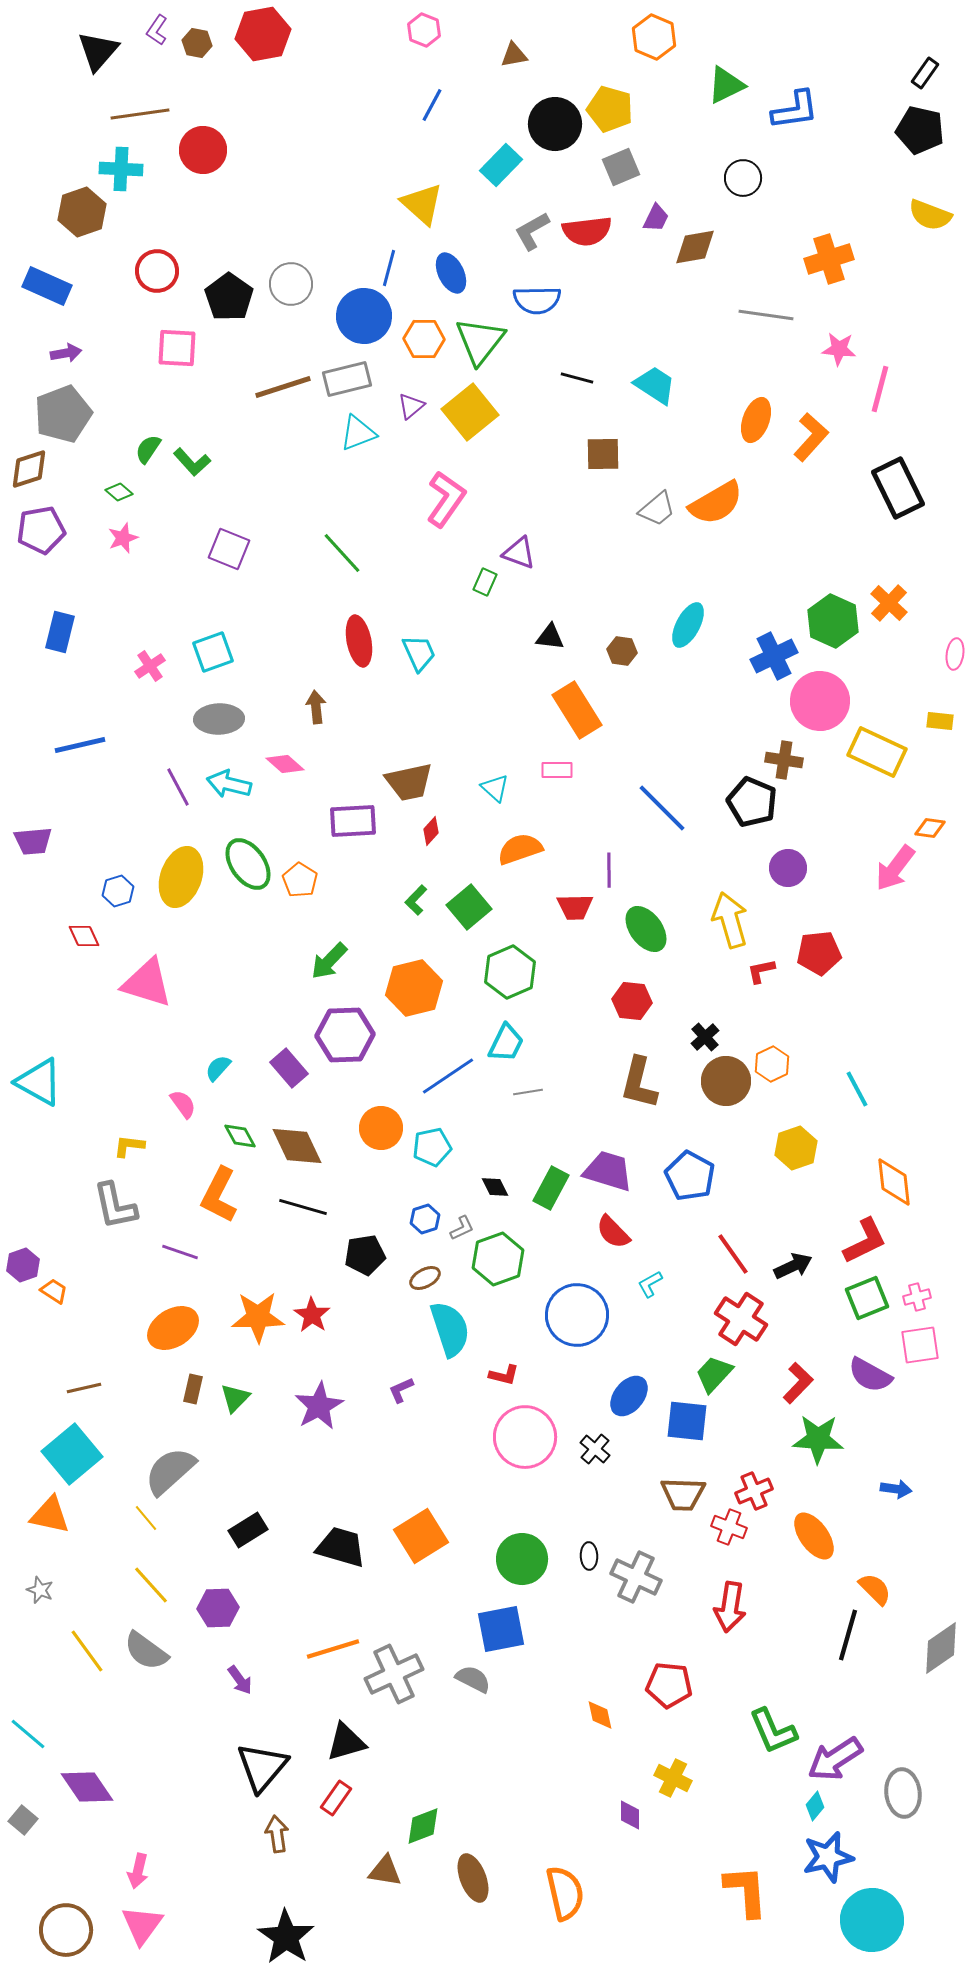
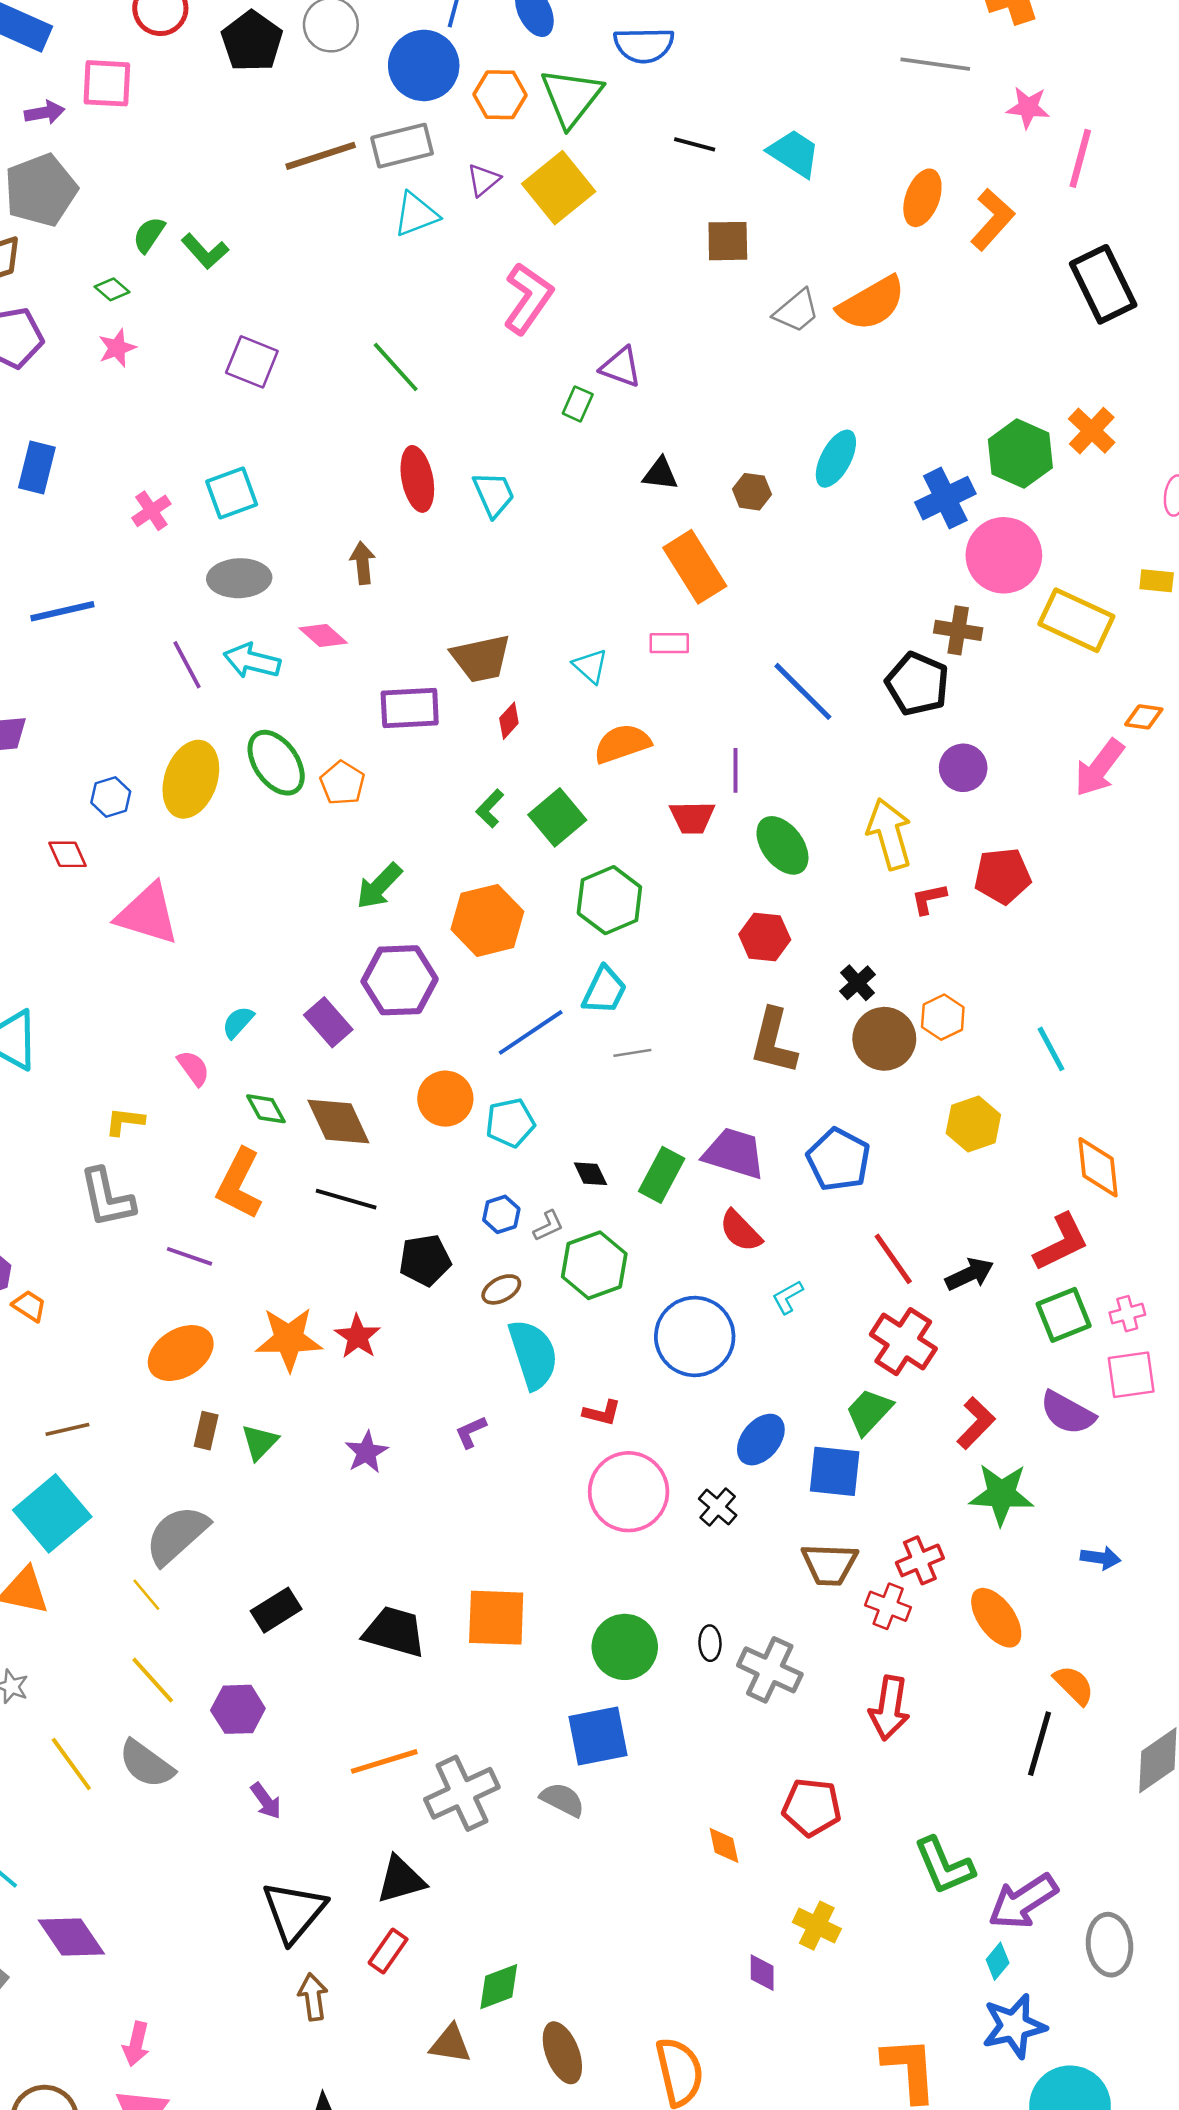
pink square: (177, 348) -> (107, 83), moved
purple star: (319, 1406) -> (366, 1452), size x0.7
orange square: (421, 1536) -> (496, 1618), turned 34

